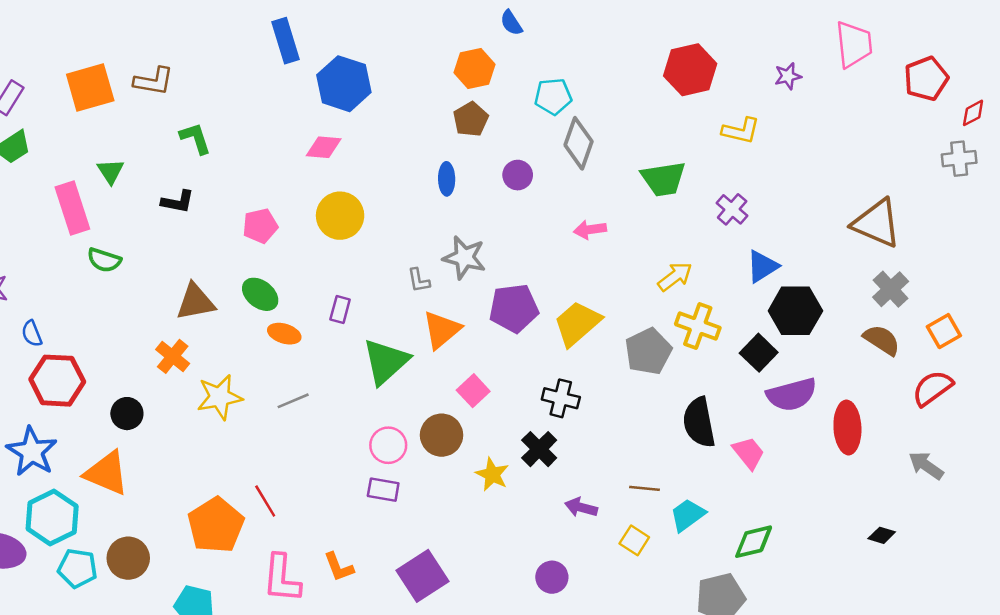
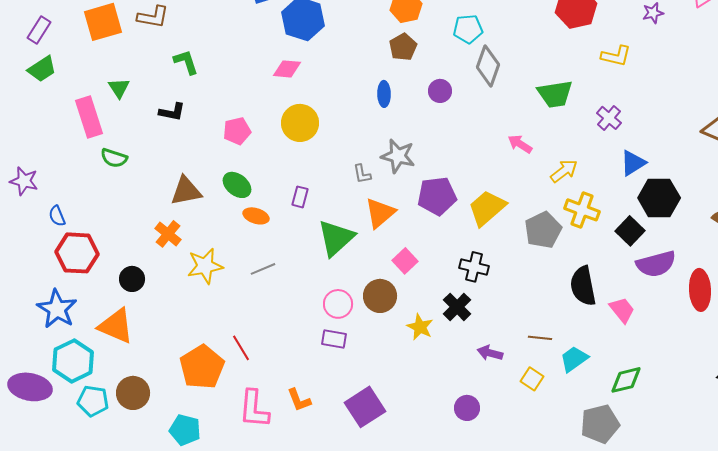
pink arrow: (590, 230) -> (520, 144), moved, turned 40

